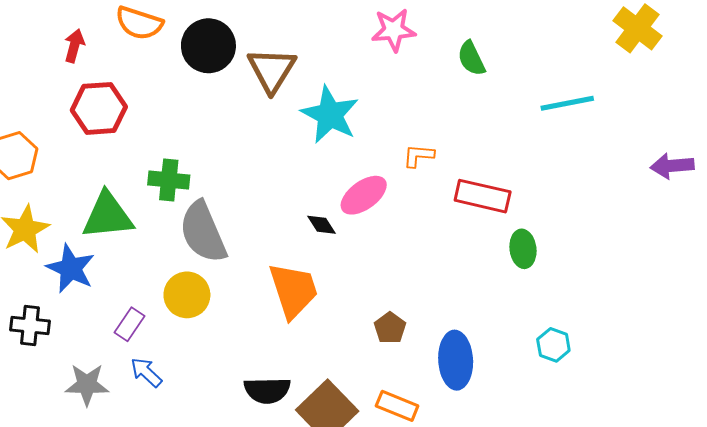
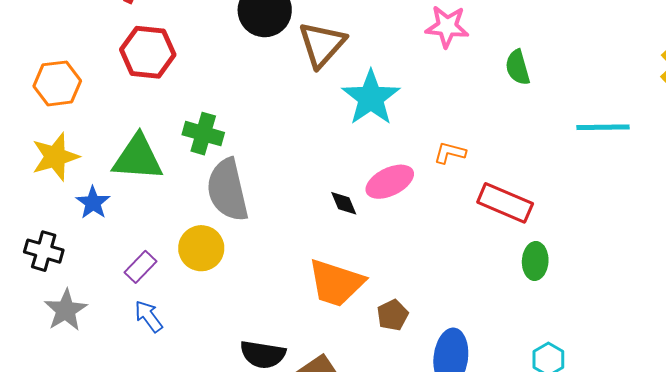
blue star: (71, 268) -> (93, 203), size x0.7
orange trapezoid: (293, 290) -> (336, 283), moved, turned 116
gray star: (87, 385) -> (66, 310), moved, turned 30

